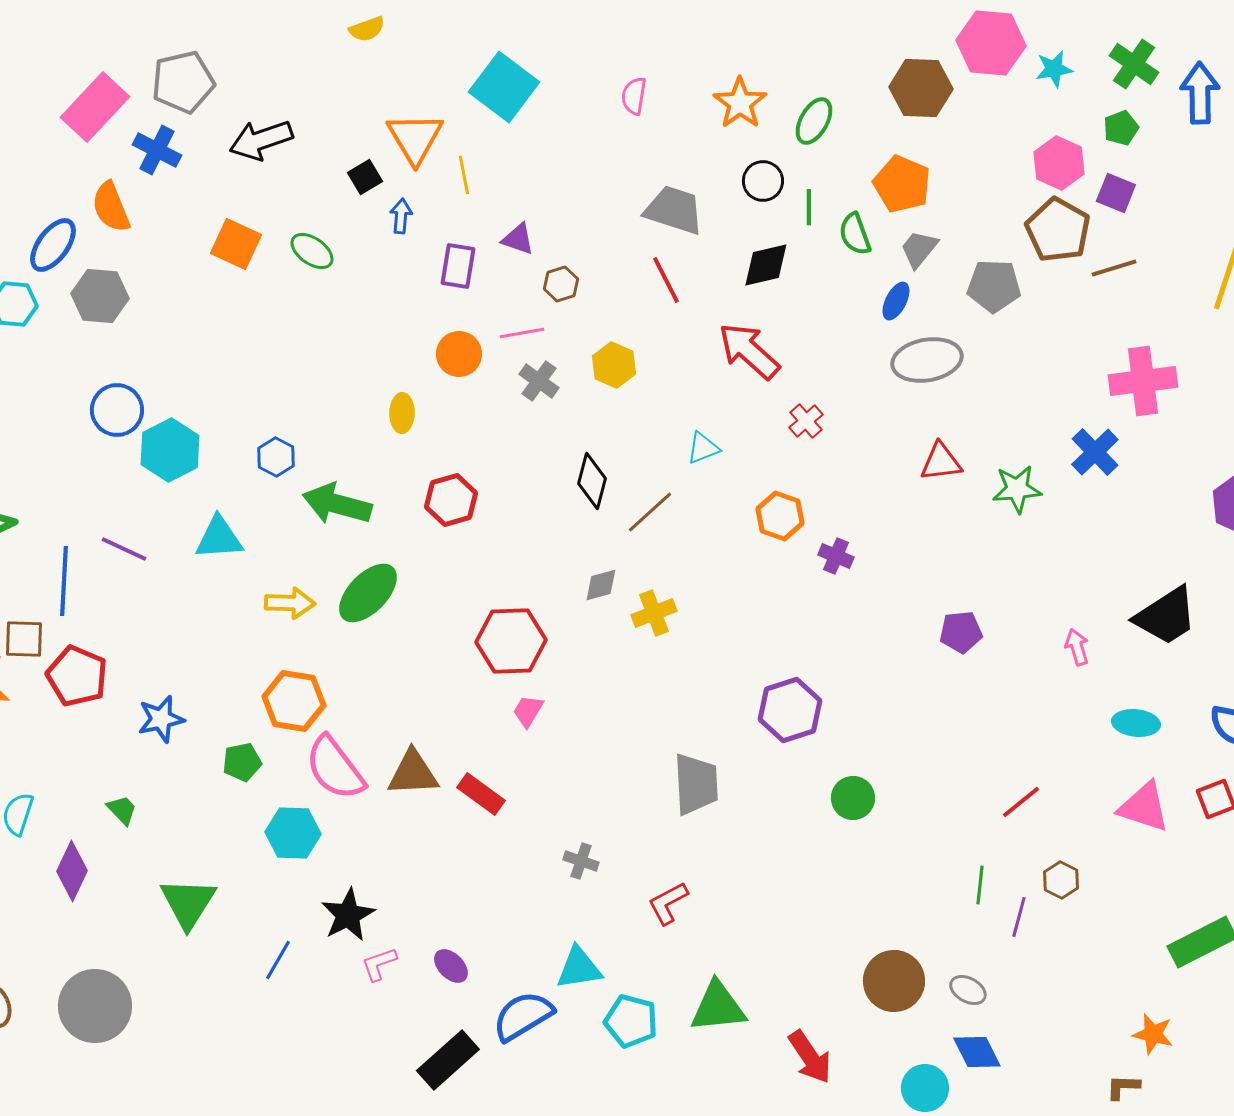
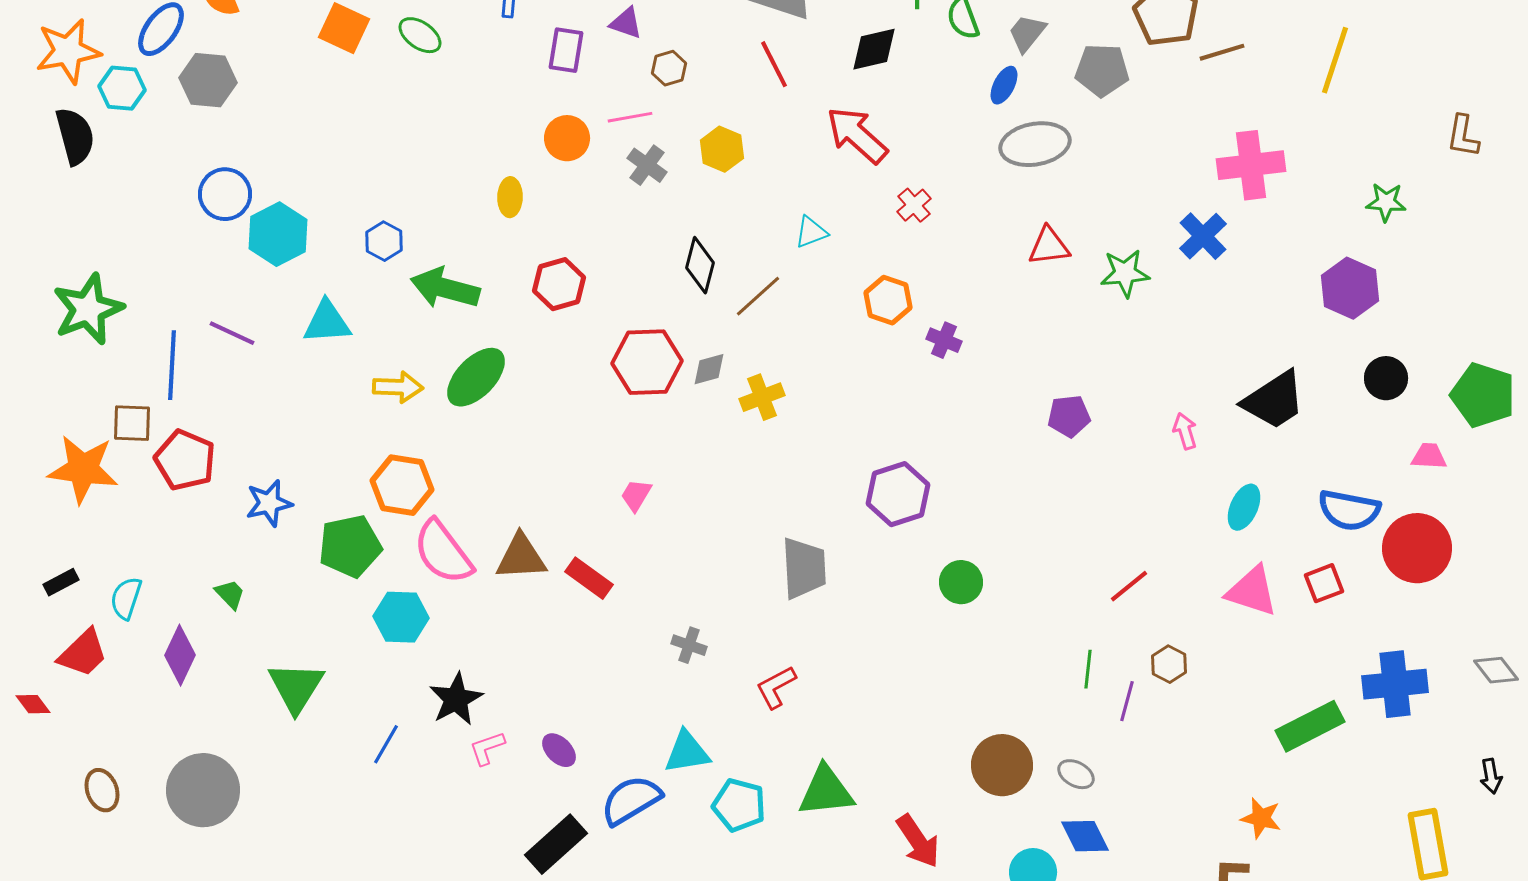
red hexagon: (511, 641) -> (647, 362), moved
cyan ellipse: (1136, 723) -> (1244, 507), turned -72
green pentagon: (242, 762) -> (350, 546), size x1.6

